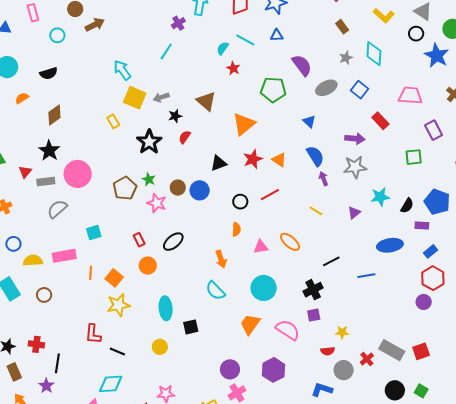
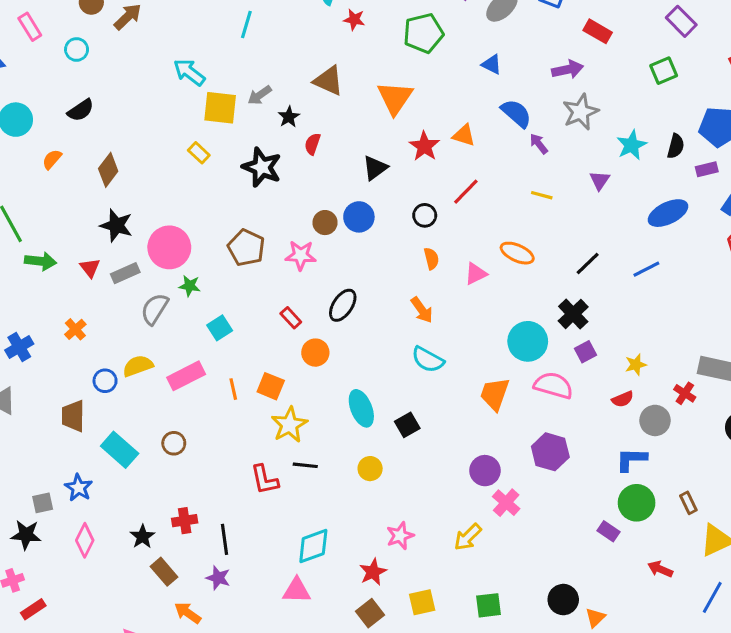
green star: (149, 179) -> (190, 286), moved
yellow semicircle: (33, 260) -> (138, 366), moved
cyan circle: (264, 288) -> (528, 341), moved
black line: (117, 352) -> (305, 465), moved

